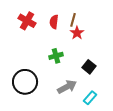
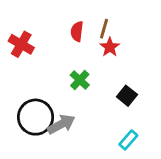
red cross: (27, 21) -> (21, 44), moved
green cross: (56, 56) -> (80, 80), turned -32
gray arrow: (67, 87) -> (61, 124), moved

